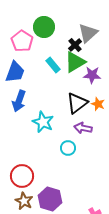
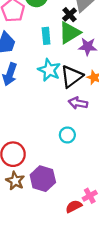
cyan rectangle: (53, 65) -> (46, 36), turned 35
cyan star: (43, 122) -> (49, 70), moved
cyan circle: (68, 148) -> (67, 135), moved

